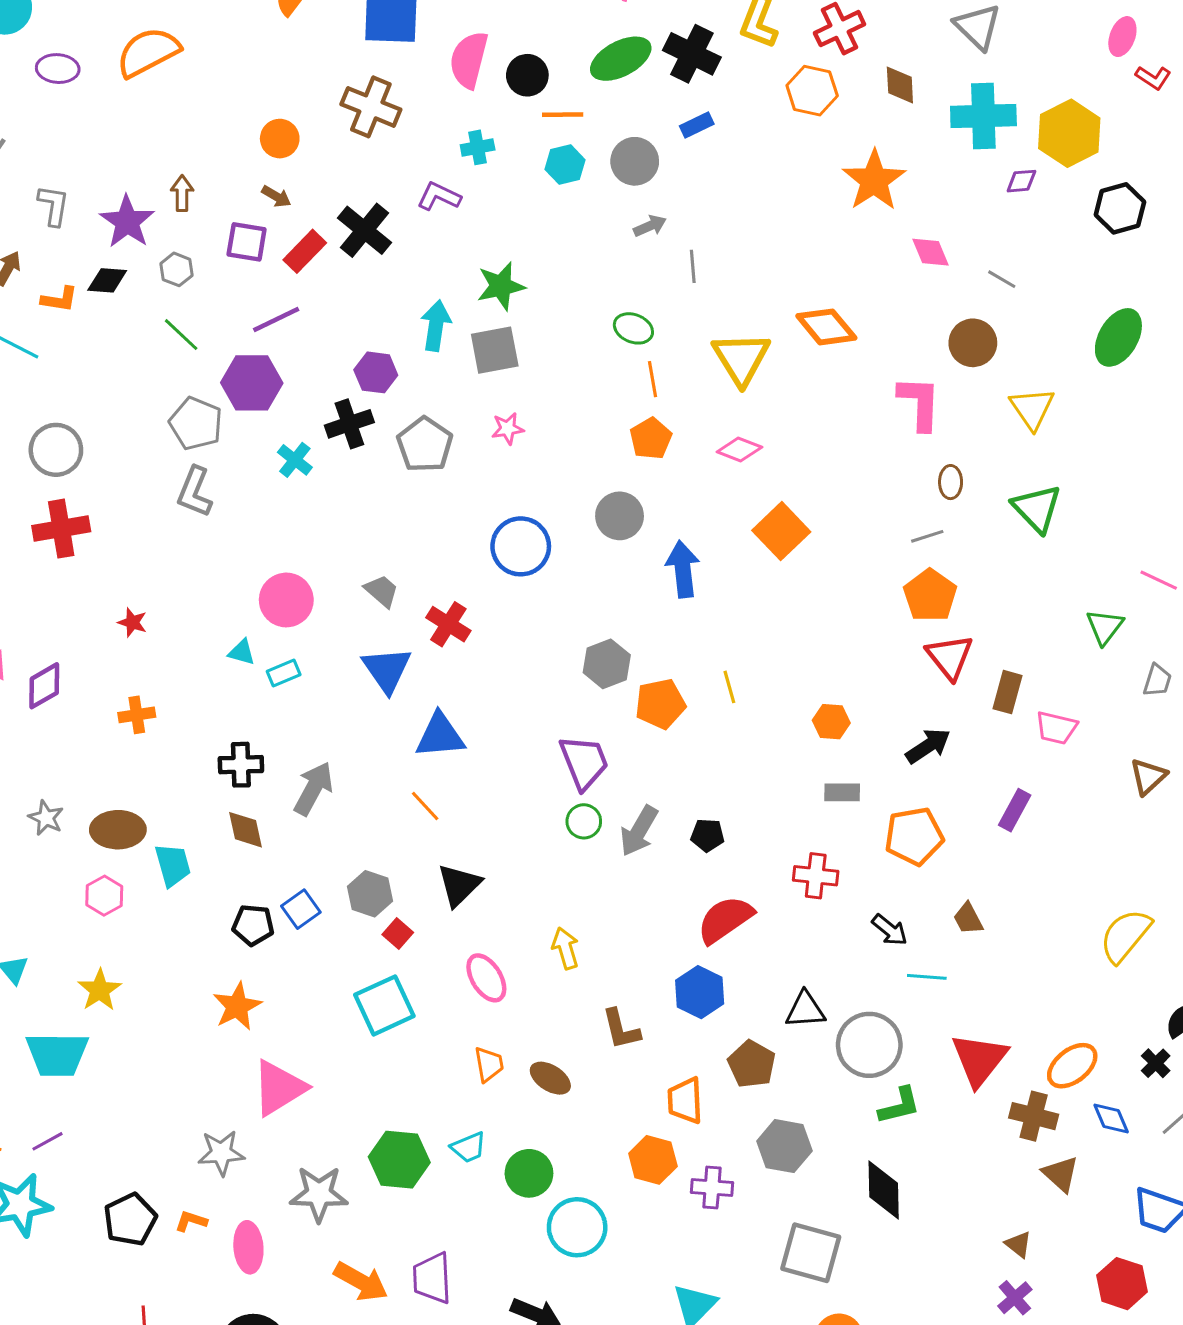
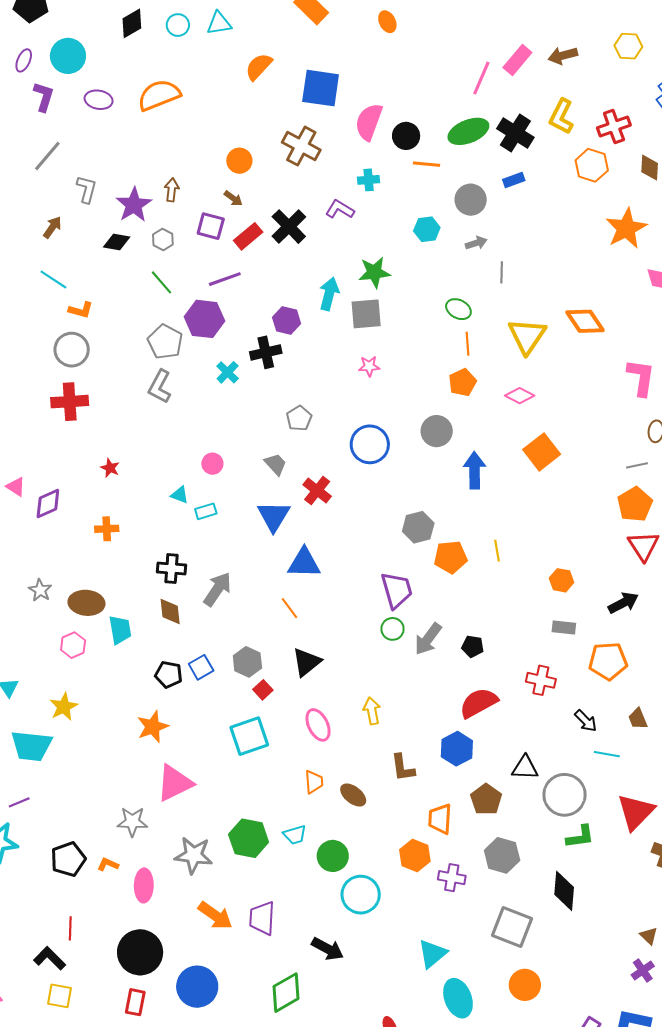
cyan hexagon: (565, 165) -> (427, 229), moved
orange L-shape: (59, 299) -> (81, 310), moved
gray pentagon: (425, 445) -> (299, 418), moved, size x0.7
pink circle: (286, 600) -> (212, 464), size x0.6

